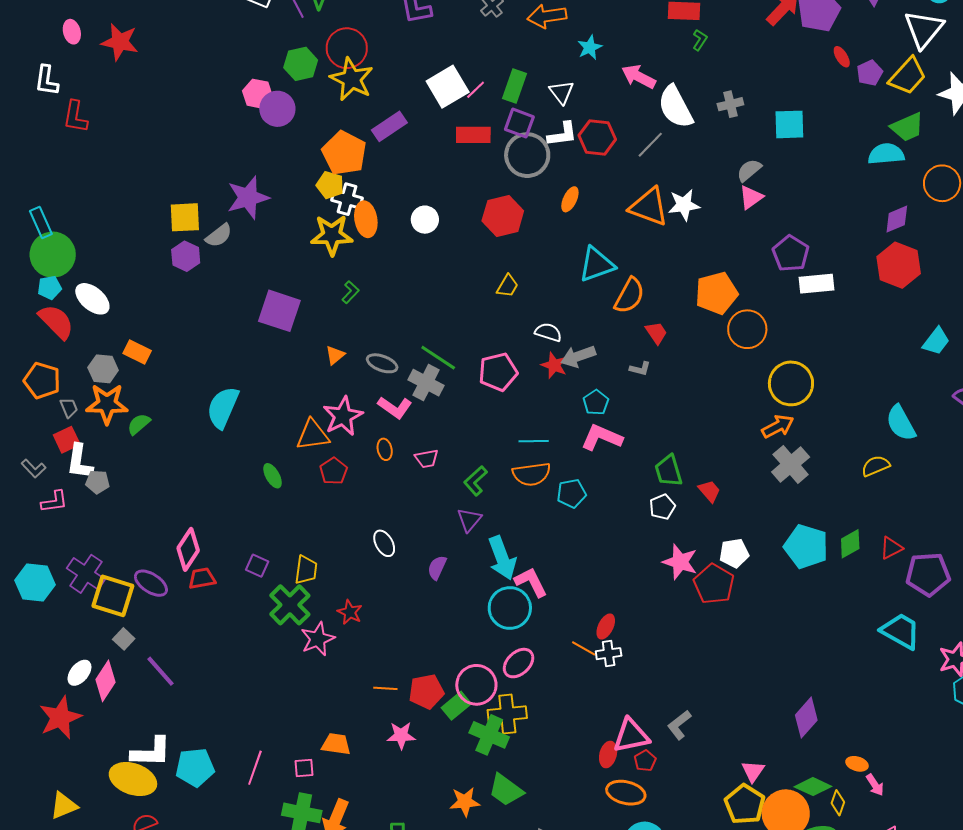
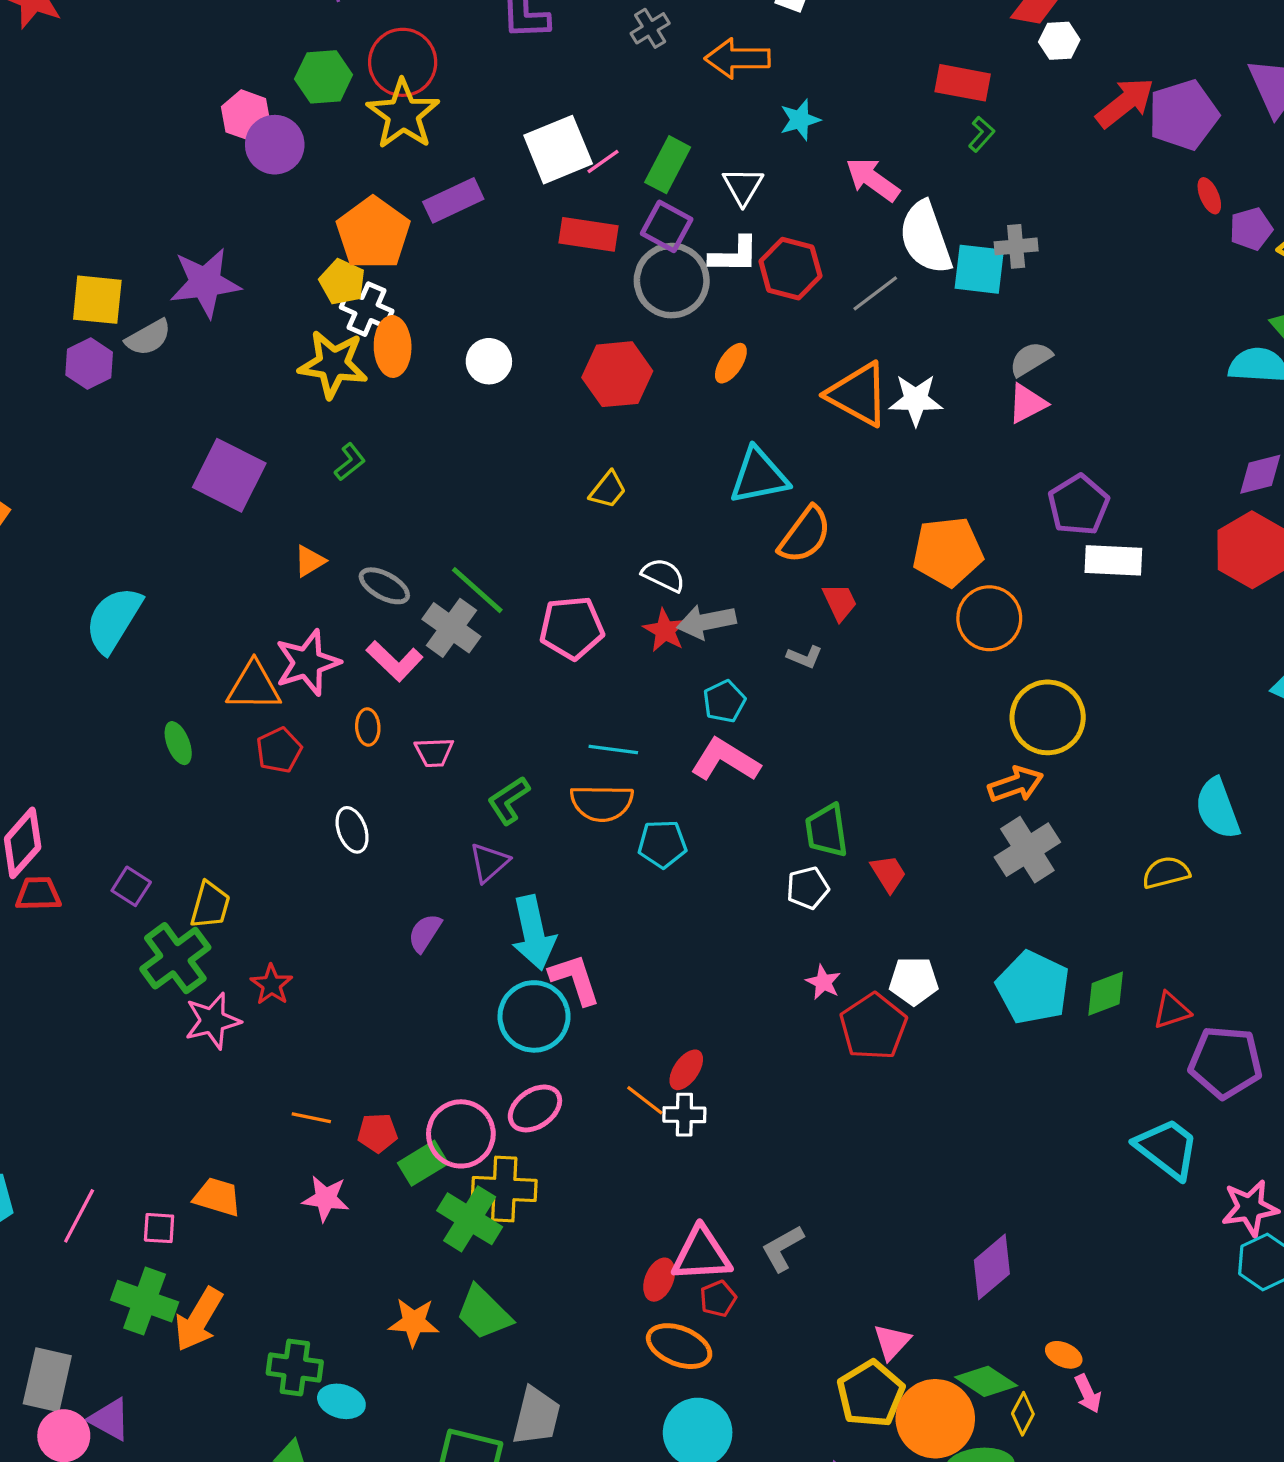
cyan square: (789, 124) -> (979, 269), moved
white ellipse: (384, 543) -> (352, 830), moved
pink star: (680, 562) -> (823, 982), size x0.6
red pentagon: (426, 692) -> (378, 1133), size x0.7

